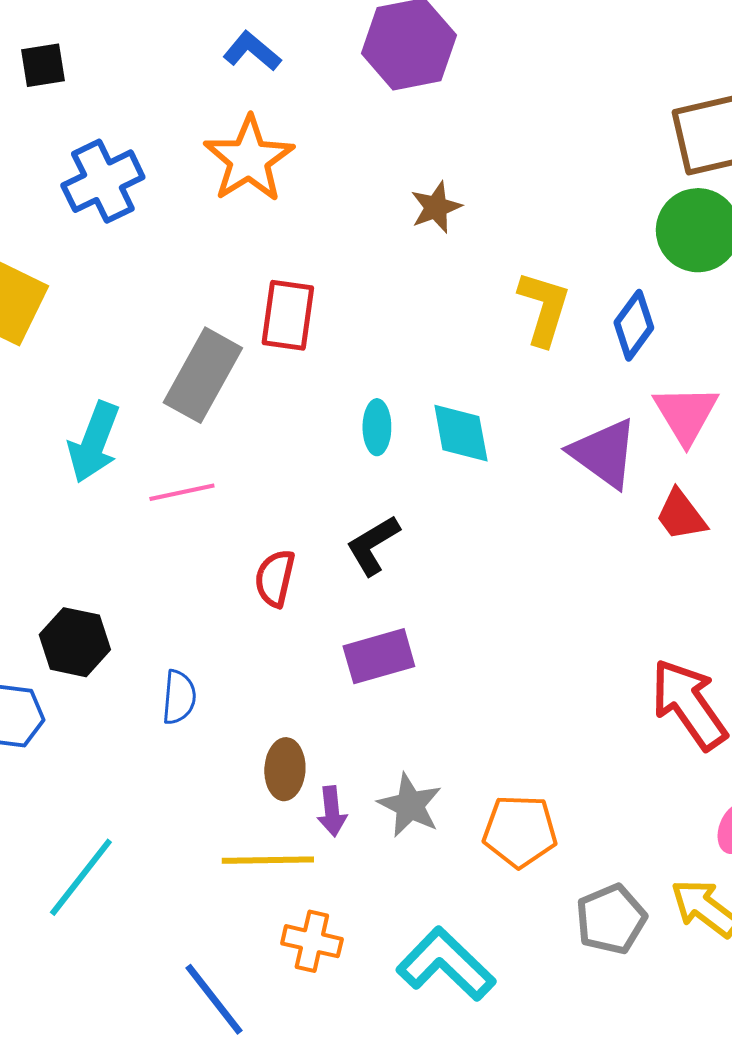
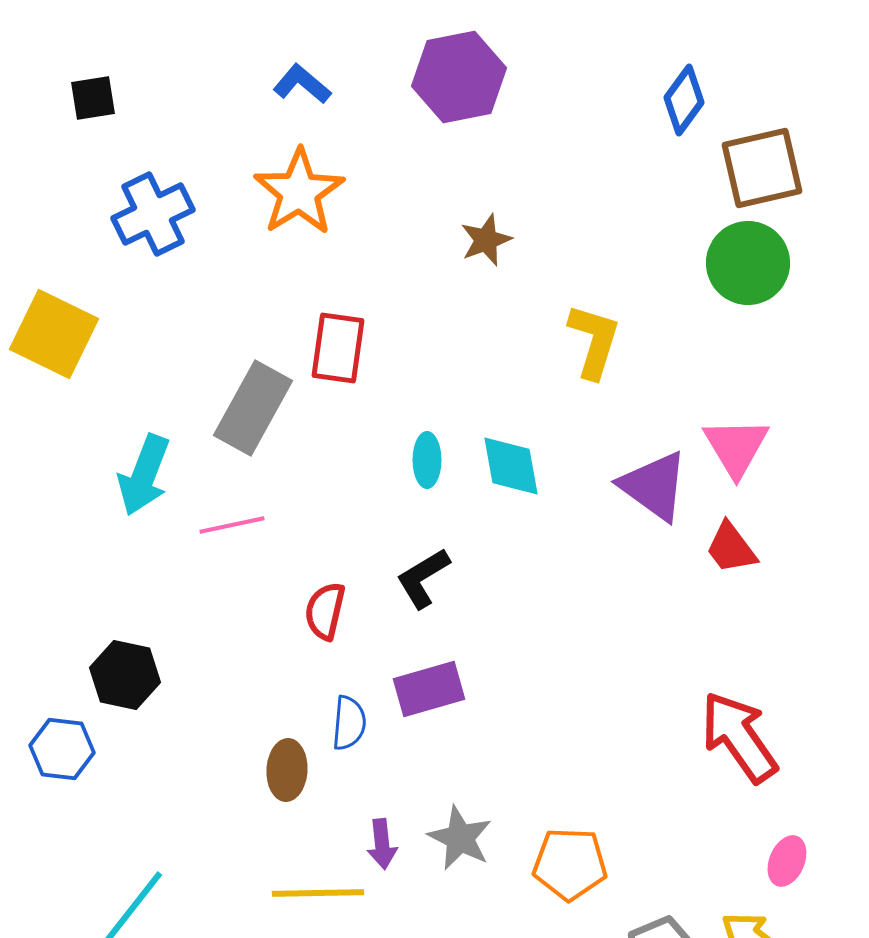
blue diamond: (634, 325) -> (684, 100), moved
blue semicircle: (179, 697) -> (349, 723), moved
brown ellipse: (285, 769) -> (287, 770), moved

